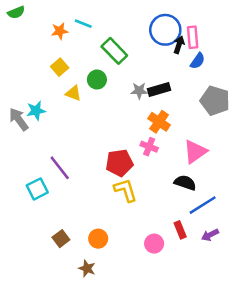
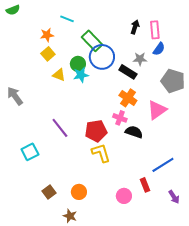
blue circle: (165, 30) -> (102, 57), moved
orange star: (60, 31) -> (47, 35), moved
black arrow: (179, 45) -> (135, 27), moved
black rectangle: (159, 89) -> (128, 72), turned 48
gray star: (139, 91) -> (140, 59), moved
cyan star: (36, 111) -> (81, 75), moved
pink triangle: (195, 152) -> (157, 110), moved
purple line: (60, 168) -> (60, 128), moved
black semicircle: (185, 183) -> (134, 132), moved
purple arrow: (210, 235) -> (174, 197), moved, turned -96

